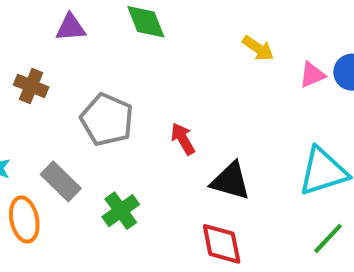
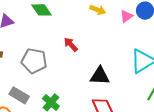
red arrow: (183, 139) -> (71, 44), moved

